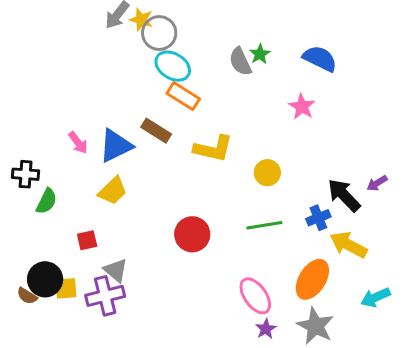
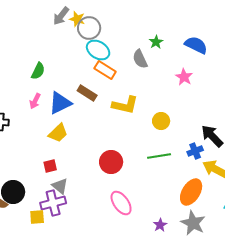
gray semicircle: (240, 62) -> (140, 59), moved
pink arrow: (78, 143) -> (35, 101), turned 63
green semicircle: (47, 201) -> (38, 71), moved
red square: (87, 240) -> (50, 166), moved
yellow square: (66, 288) -> (37, 217), moved
pink ellipse: (255, 296) -> (121, 203), moved

